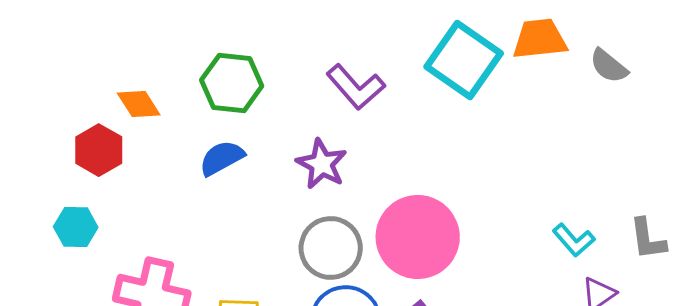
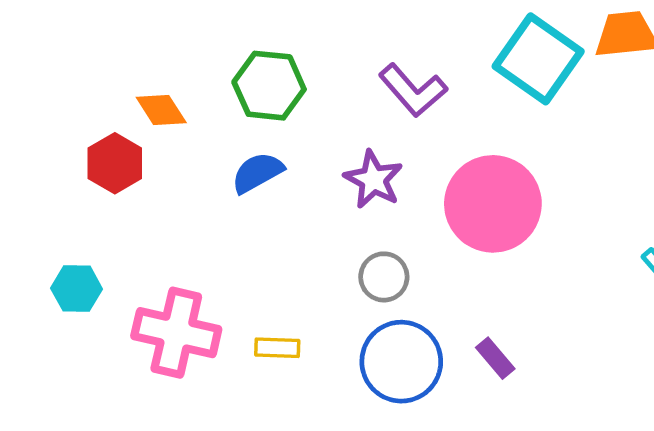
cyan hexagon: (76, 227) -> (77, 289), moved
pink circle: (418, 237) -> (493, 204), moved
gray circle: (331, 248) -> (384, 277), size x0.7

